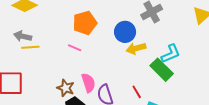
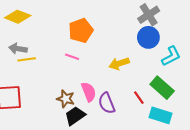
blue circle: (125, 32) -> (148, 37), moved
yellow arrow: (136, 48) -> (119, 64), moved
green rectangle: (162, 70) -> (162, 88), moved

